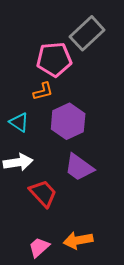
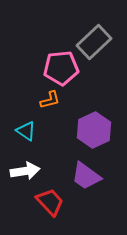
purple hexagon: (68, 121) -> (94, 130), moved

